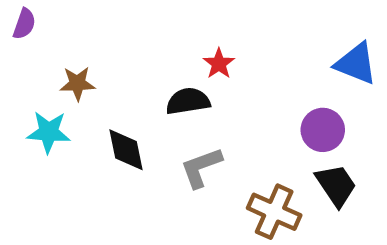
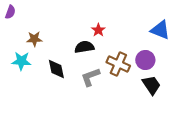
brown cross: (274, 212) -> (118, 64), moved

